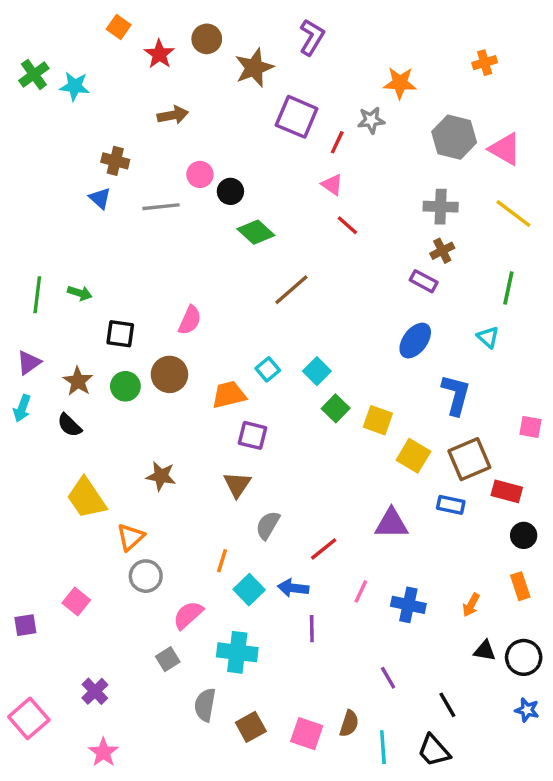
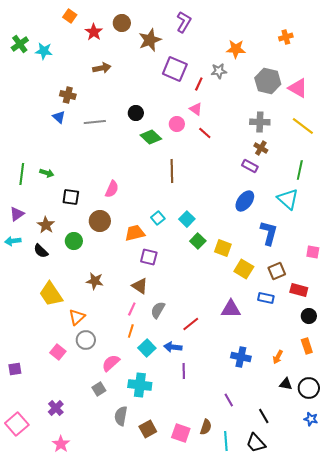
pink circle: (200, 174) -> (177, 124), moved
brown cross: (442, 251) -> (261, 148), turned -32
brown line: (291, 290) -> (172, 171), turned -50
cyan triangle: (488, 337) -> (288, 199), size x1.6
green circle: (125, 386) -> (74, 241), moved
cyan arrow: (22, 408) -> (13, 241), turned 63
brown square: (469, 459) -> (277, 271), size x0.7
brown triangle: (237, 485) -> (140, 286), turned -30
pink line: (361, 591) -> (132, 309), moved
pink square: (76, 601) -> (58, 352), moved

